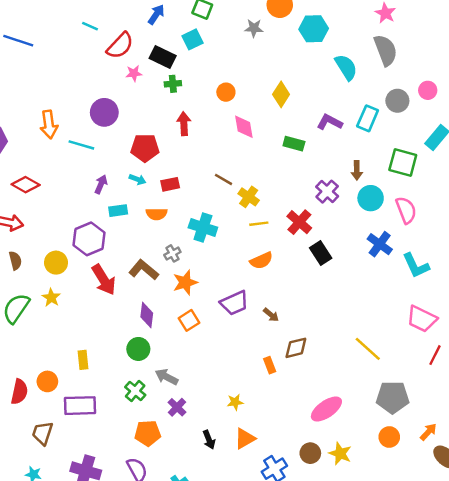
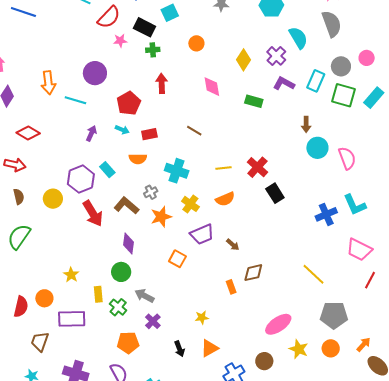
orange circle: (226, 92) -> (196, 43), moved
red pentagon: (145, 148) -> (129, 103), turned -30
green square: (403, 162) -> (344, 95), moved
purple cross: (327, 192) -> (276, 56), moved
yellow cross: (249, 197) -> (190, 204), moved
cyan rectangle: (118, 211) -> (107, 170), moved, turned 56
blue cross: (380, 244) -> (326, 214), moved, turned 30
yellow star: (51, 298) -> (71, 275), moved
orange square: (189, 320) -> (177, 259), moved, turned -30
yellow rectangle: (83, 360) -> (98, 294), moved
yellow star: (340, 453) -> (299, 349), moved

